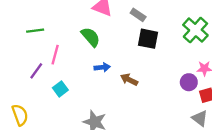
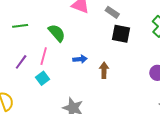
green semicircle: (91, 37) -> (57, 33), moved
pink line: (55, 55) -> (44, 56), moved
brown arrow: (129, 80) -> (104, 70), turned 63

